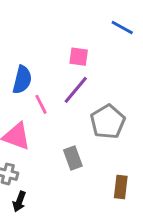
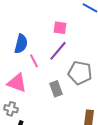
gray pentagon: (108, 122) -> (80, 73), turned -30
gray rectangle: (73, 158) -> (56, 89), moved

